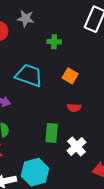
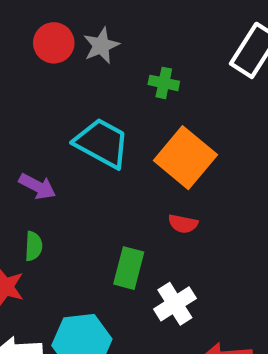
gray star: (26, 18) -> (101, 46), moved, turned 30
orange square: (70, 76) -> (185, 158), size x1.8

